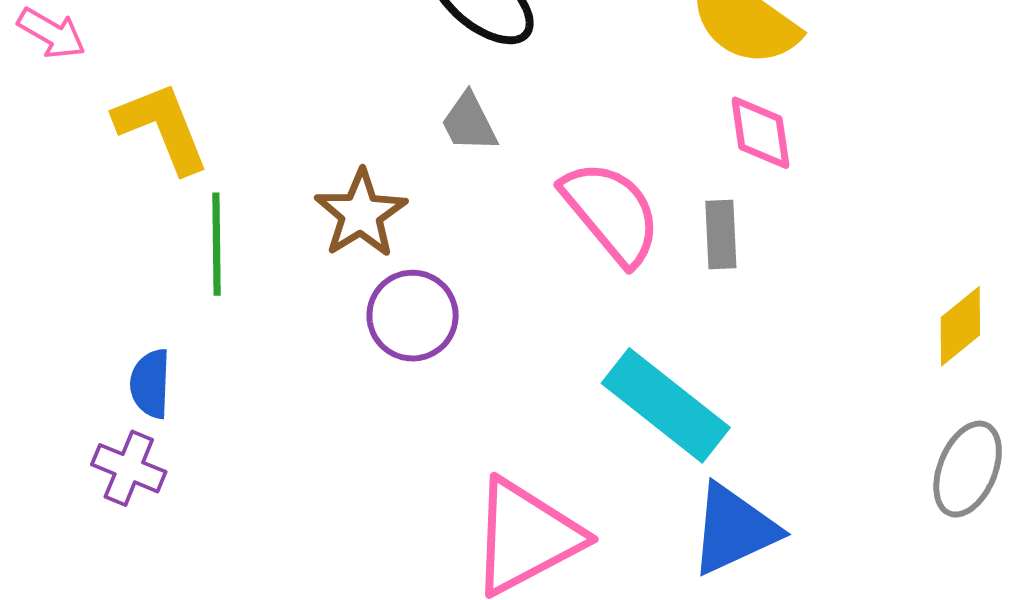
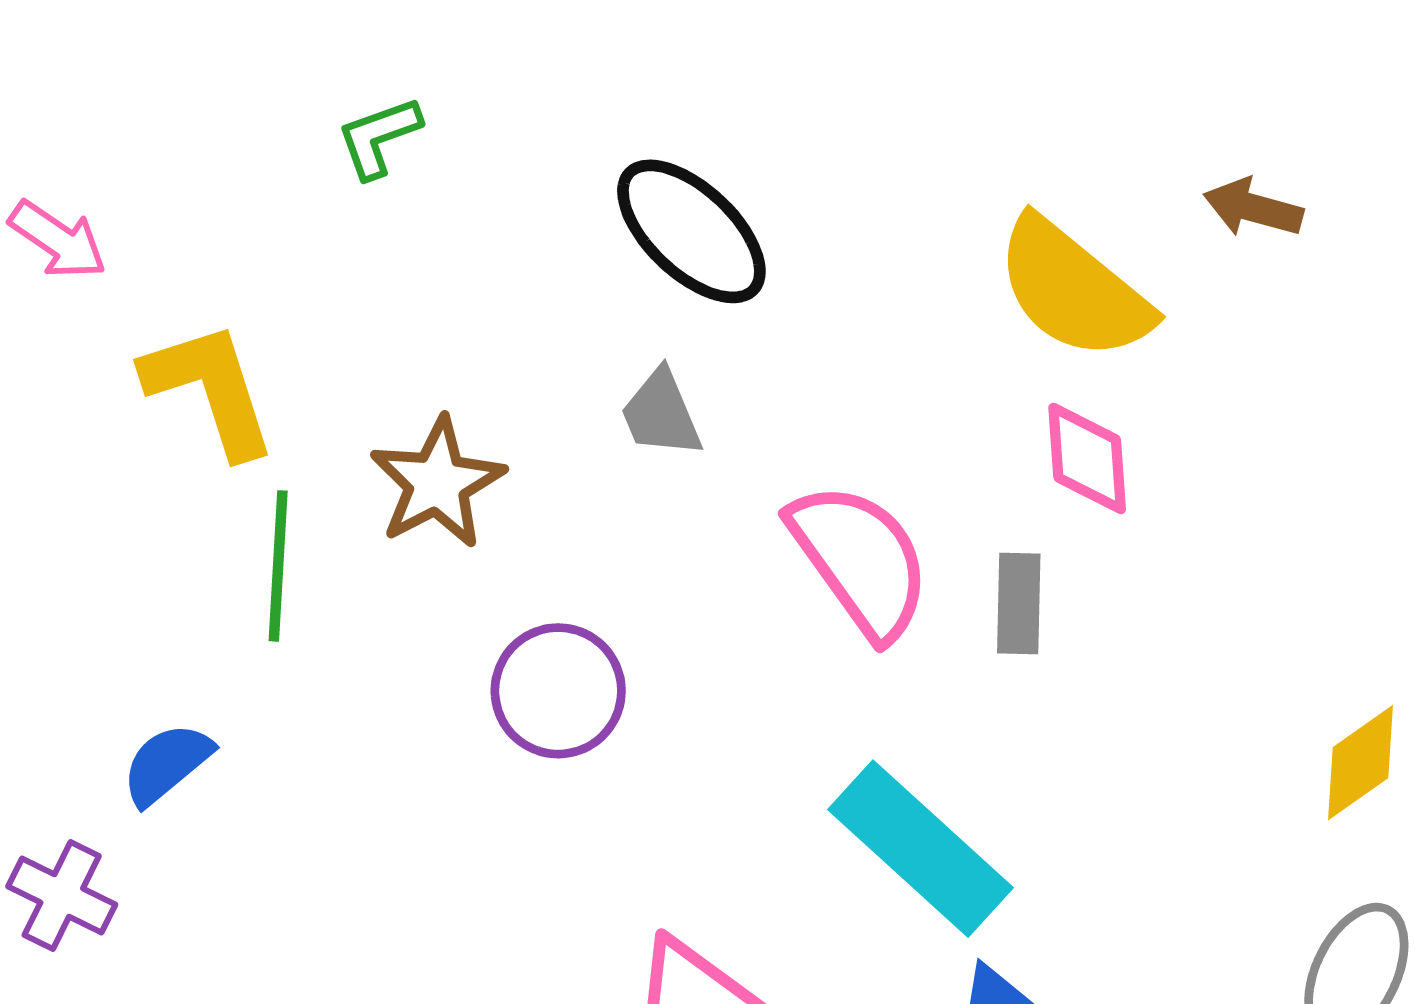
brown star: (361, 214) -> (437, 483), moved
blue semicircle: (150, 384) -> (167, 764), turned 44
purple cross: (129, 468) -> (62, 896), moved

